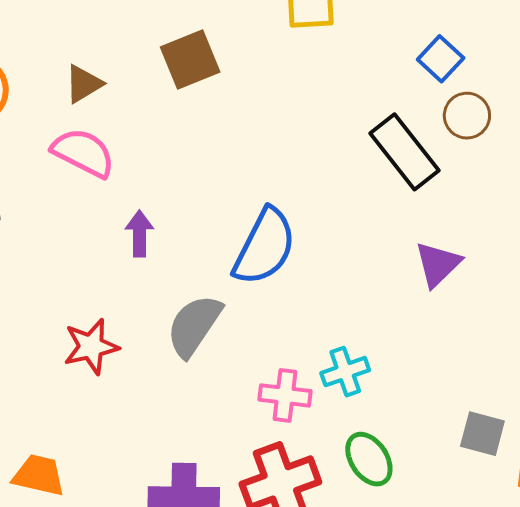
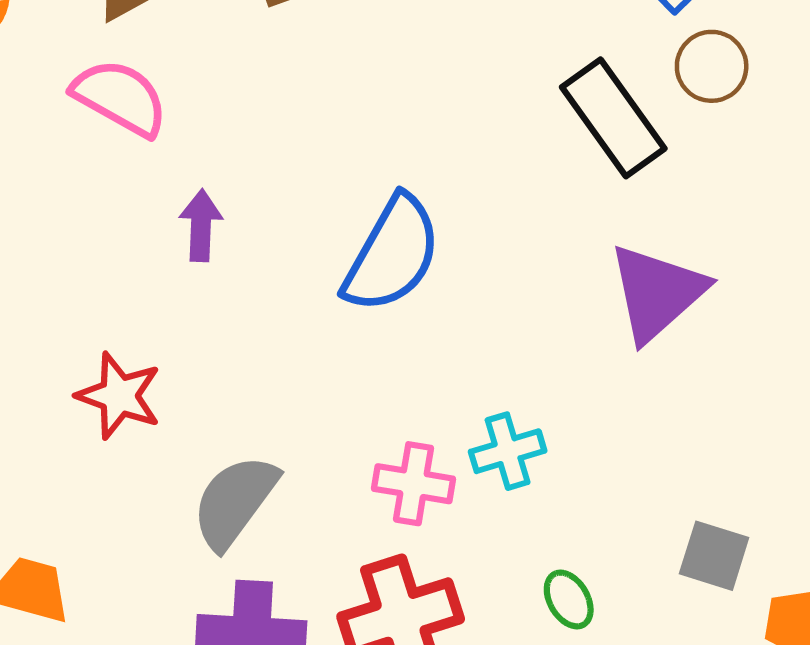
purple triangle: (438, 264) -> (657, 293), size x1.4
gray semicircle: (194, 326) -> (235, 502), moved
red star: (91, 347) -> (119, 396), turned 30
green ellipse: (369, 459) -> (569, 599), moved, size x0.7

